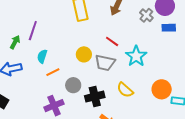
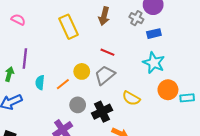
blue rectangle: (169, 28) -> (154, 34), moved
cyan star: (136, 56) -> (154, 63), moved
gray trapezoid: (105, 63) -> (105, 75), turned 140
orange line: (53, 72) -> (63, 84), moved

